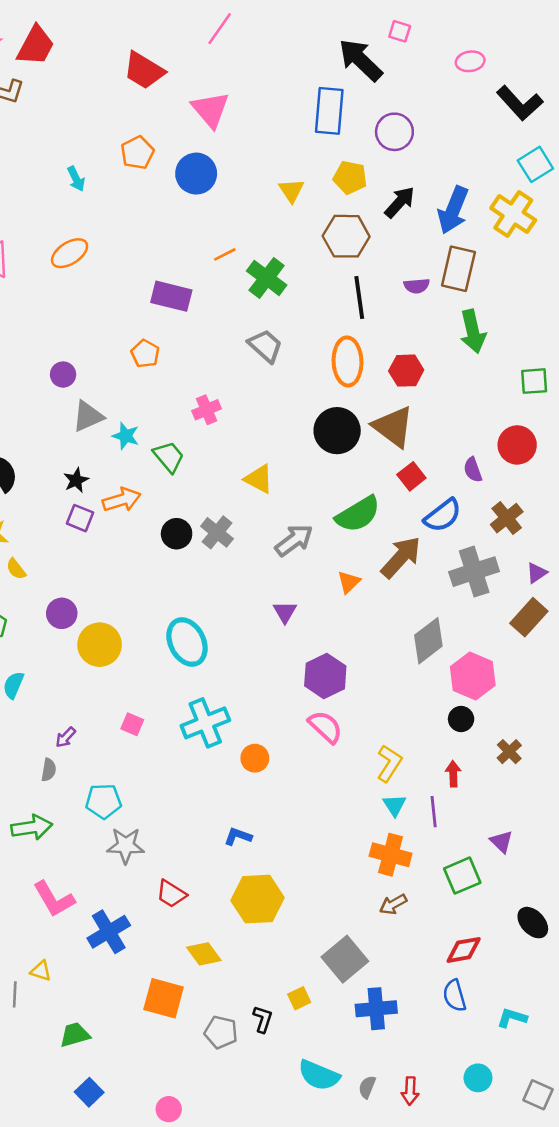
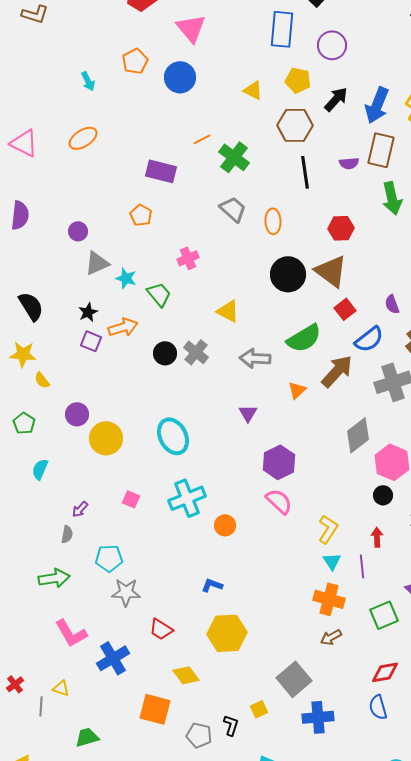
yellow triangle: (291, 191) -> (253, 90), turned -30
orange ellipse: (347, 361) -> (273, 221), moved, size x0.7
gray arrow: (294, 540) -> (255, 358), turned -140

